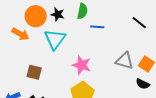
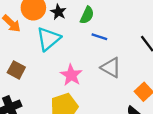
gray triangle: (124, 61) -> (111, 68), moved

